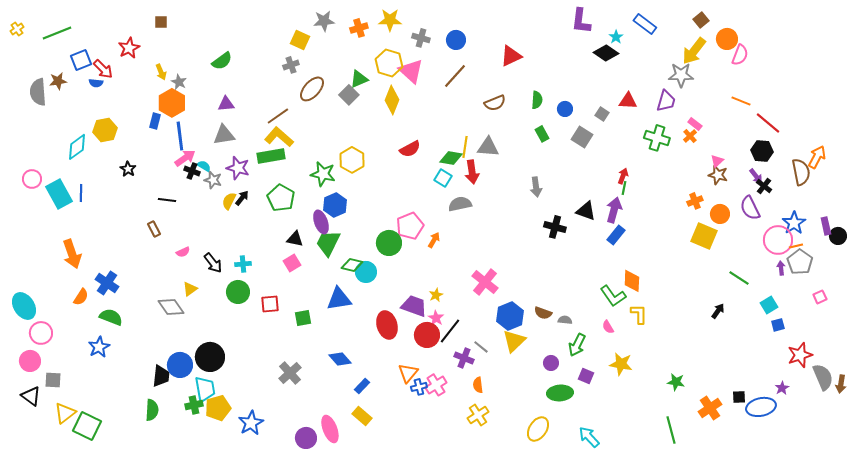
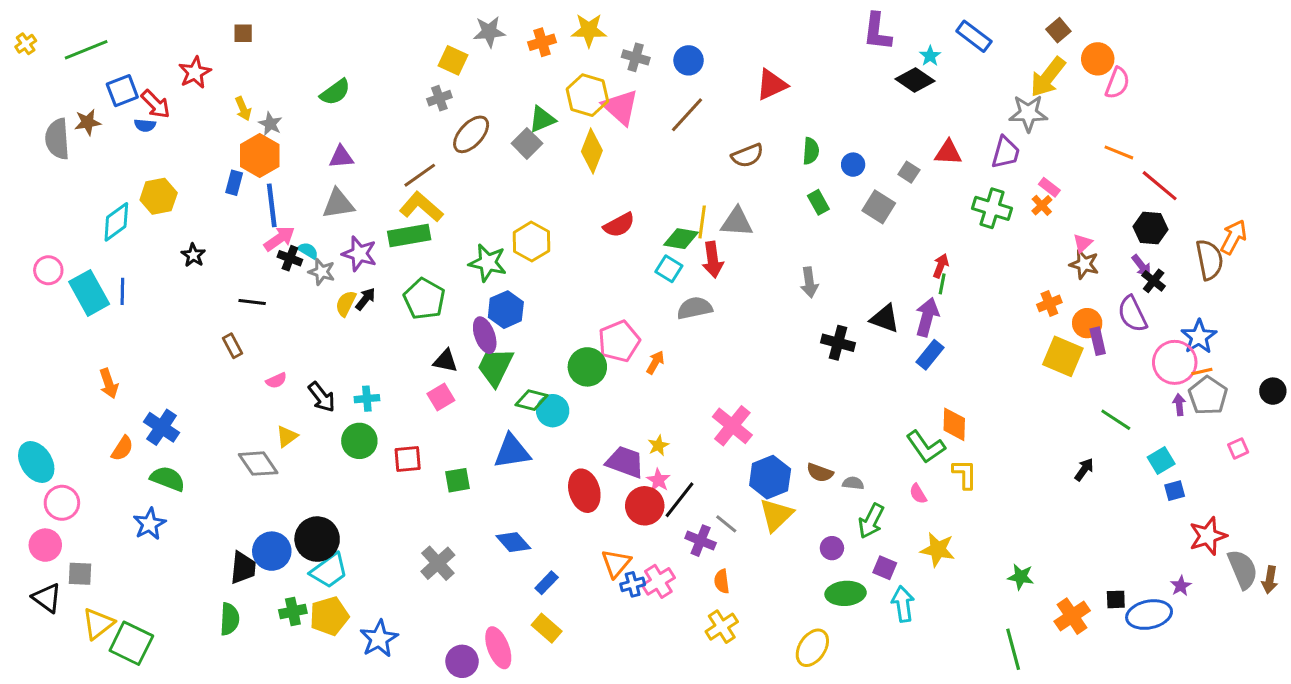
purple rectangle: (826, 226) -> (1098, 341), moved
black circle: (838, 236) -> (1273, 391), moved
orange arrow: (72, 254) -> (109, 384), size x0.7
cyan trapezoid: (205, 389) -> (329, 571), moved, turned 64
cyan arrow: (589, 437) -> (903, 604), moved, turned 35

